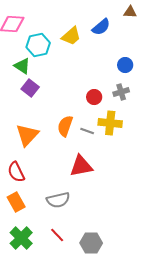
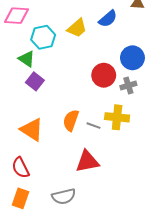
blue circle: (125, 65) -> (132, 58), size x1.5
red circle: (94, 97) -> (104, 75), moved, size x1.5
orange triangle: (27, 135) -> (32, 130), turned -40
orange rectangle: (16, 202) -> (21, 198), turned 48

